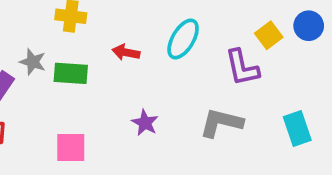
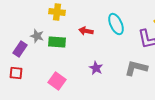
cyan ellipse: (183, 39) -> (116, 24), turned -55
pink square: (71, 148) -> (57, 81), turned 36

